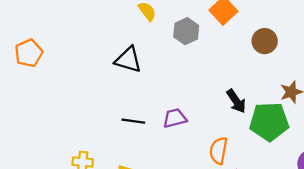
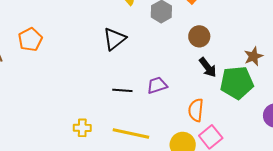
brown circle: (265, 41) -> (199, 36), moved
black triangle: (128, 60) -> (114, 39), turned -50

